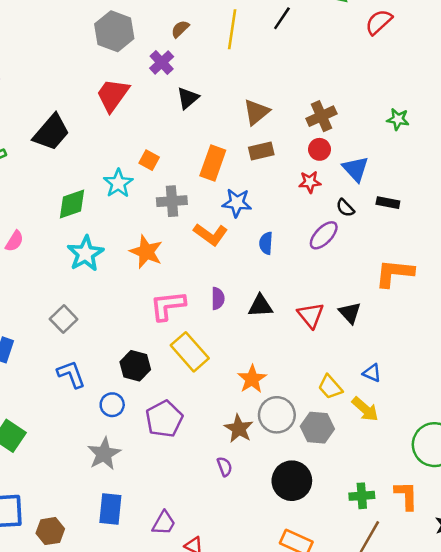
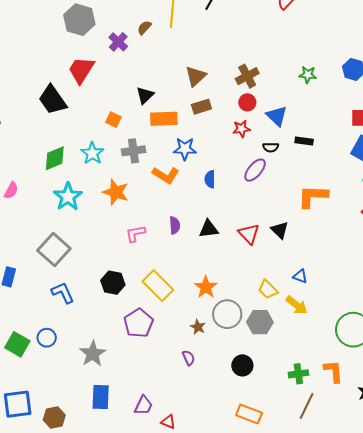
brown semicircle: (180, 29) -> (144, 28), moved
black triangle: (188, 98) -> (145, 95), moved
black trapezoid: (51, 132) -> (53, 100), moved, turned 108
orange rectangle: (213, 163) -> (164, 119), turned 72
cyan star: (118, 183) -> (92, 153), moved
black semicircle: (345, 208) -> (271, 147), turned -42
pink L-shape: (168, 306) -> (135, 234), size x0.7
gray square: (64, 319) -> (54, 249), size x1.5
yellow rectangle: (190, 352) -> (158, 286), moved
blue circle: (112, 405) -> (47, 338), moved
brown star: (239, 429) -> (198, 327), size x0.7
black circle: (292, 481) -> (242, 365), size x0.7

